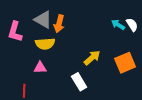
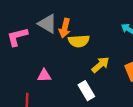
pink L-shape: (15, 32) -> (17, 37), turned 60
yellow semicircle: (45, 44) -> (79, 41), moved

